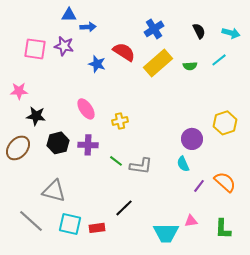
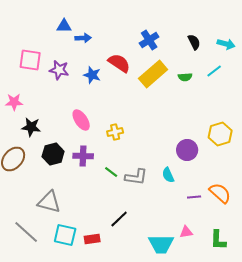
purple star: (64, 46) -> (59, 70), moved
cyan semicircle: (183, 164) -> (168, 175), moved
purple line: (199, 186) -> (194, 197), turned 48

